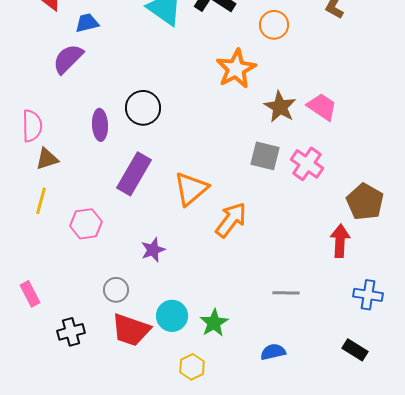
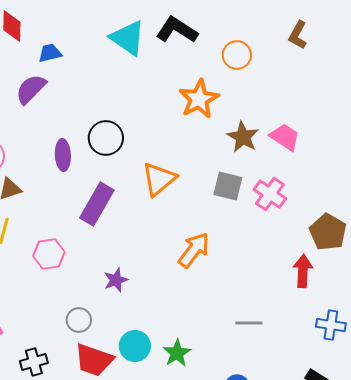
orange triangle: (191, 189) -> (159, 179), moved

